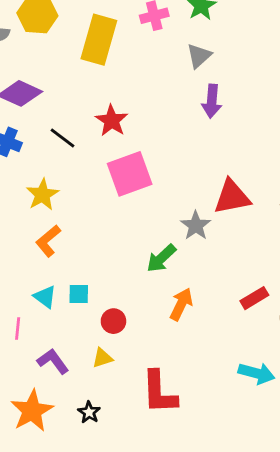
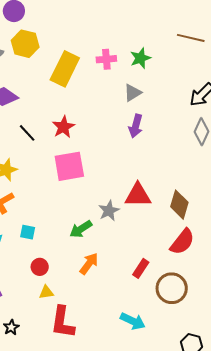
cyan square: (79, 294) -> (28, 232), moved
red rectangle: (254, 298) -> (141, 268), turned -36
yellow triangle: (102, 358) -> (46, 292), moved

